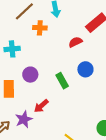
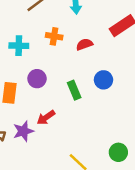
orange cross: (40, 28) -> (54, 36), moved
red semicircle: (75, 42) -> (84, 44), moved

